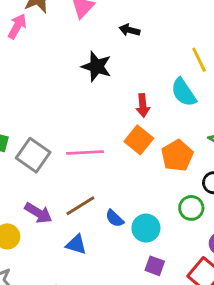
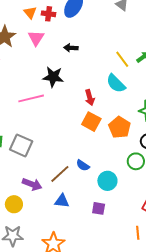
pink line: (85, 153) -> (31, 98), moved
blue semicircle: (115, 218) -> (83, 165), moved
purple square: (155, 266) -> (99, 208), moved

